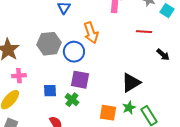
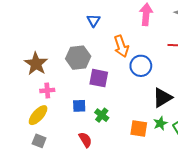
blue circle: (74, 52) -> (141, 66), moved
purple square: (80, 80) -> (99, 78), moved

